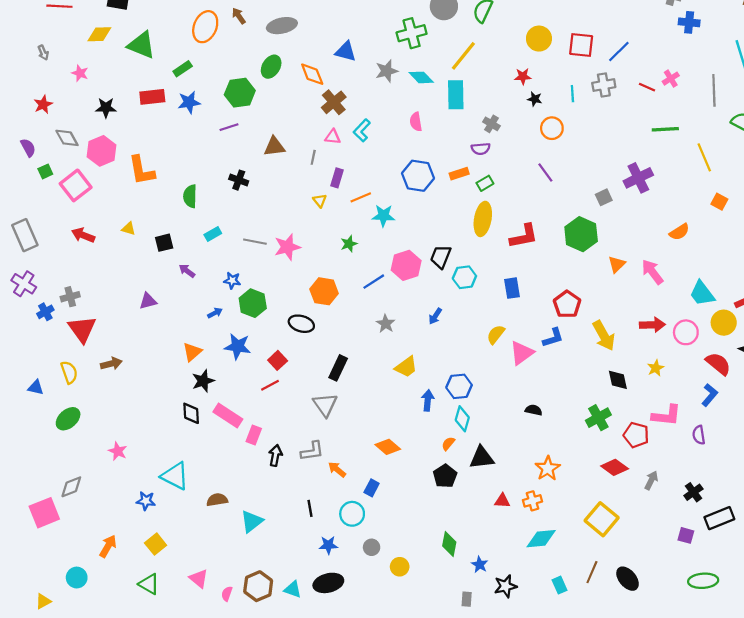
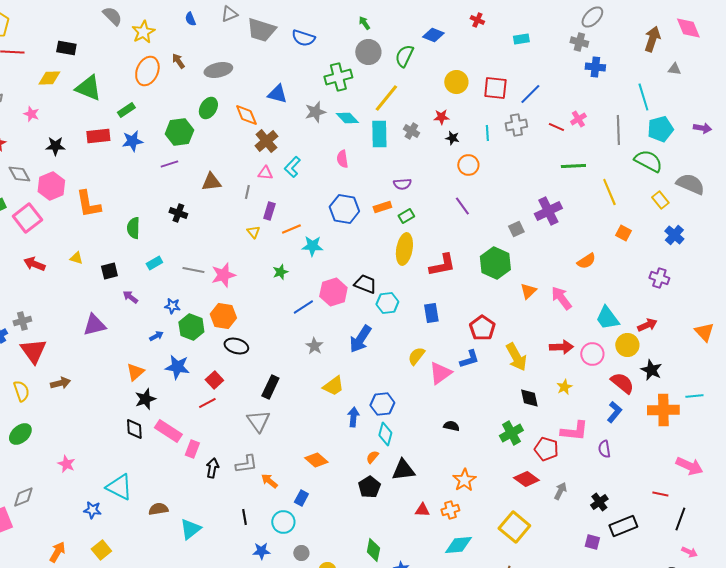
gray cross: (491, 124) -> (411, 131), moved
black trapezoid: (441, 257) -> (365, 284), turned 90
orange hexagon: (324, 291) -> (223, 316), moved
purple triangle: (148, 301) -> (94, 325), size x1.4
blue arrow: (435, 316) -> (360, 339), size x1.8

